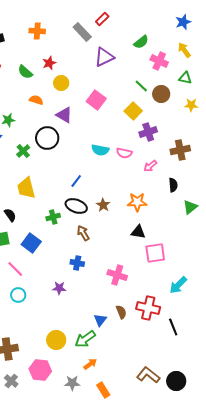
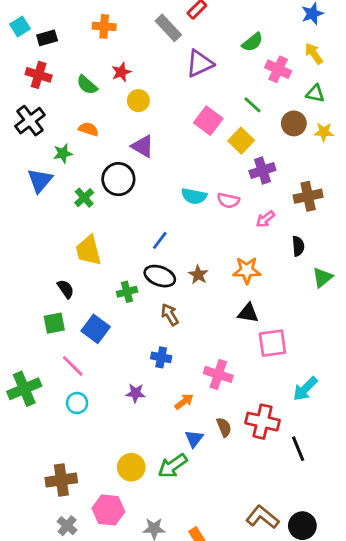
brown circle: (161, 94) -> (294, 123), moved
orange semicircle: (36, 100) -> (88, 129), moved
pink square: (96, 100) -> (208, 121), moved
orange arrow: (90, 364) -> (184, 402), moved

